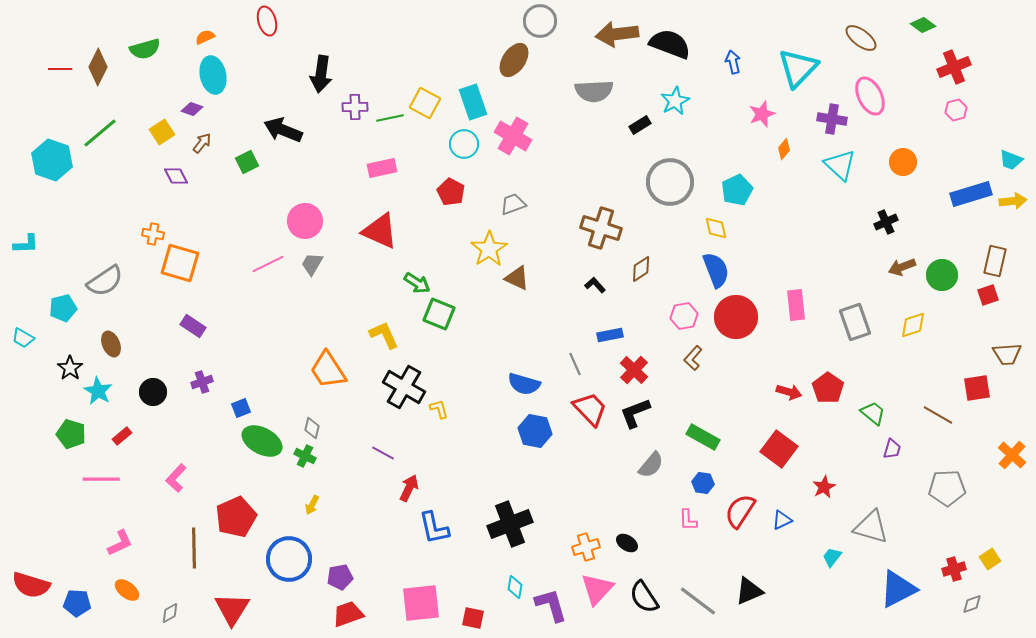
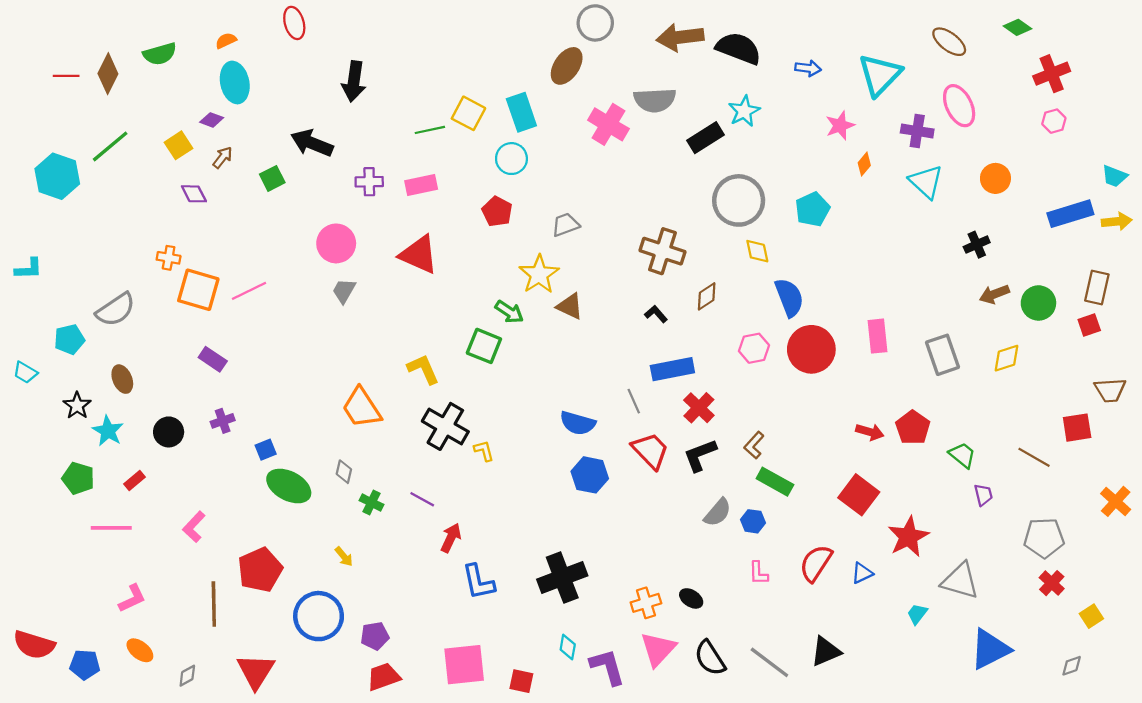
blue arrow: (733, 62) -> (808, 68), turned 110
purple cross: (355, 107) -> (369, 182), moved
black rectangle: (640, 125) -> (706, 138), size x1.5
pink cross: (513, 136) -> (608, 124), moved
yellow diamond: (716, 228) -> (757, 251), moved
pink line: (268, 264) -> (249, 291), moved
green arrow: (417, 283) -> (509, 312), moved
blue rectangle: (610, 335) -> (672, 369), size x1.5
brown L-shape: (693, 358) -> (754, 445), moved
purple trapezoid: (892, 449) -> (983, 495), turned -30
green cross: (305, 456) -> (371, 503), moved
blue hexagon: (703, 483) -> (753, 521), moved
red star: (824, 487) -> (908, 537), size x1.6
yellow arrow: (312, 505) -> (344, 557), turned -66
red cross: (954, 569) -> (1052, 583), moved, turned -30

